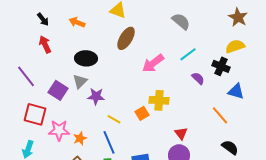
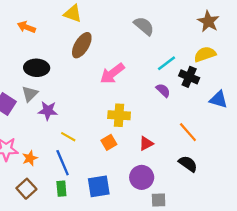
cyan line: (188, 54) -> (167, 63), moved
blue triangle: (236, 91) -> (218, 99), moved
orange square: (142, 113) -> (109, 142), moved
red triangle: (181, 133) -> (146, 143), moved, turned 40
black semicircle: (230, 147) -> (188, 164), moved

